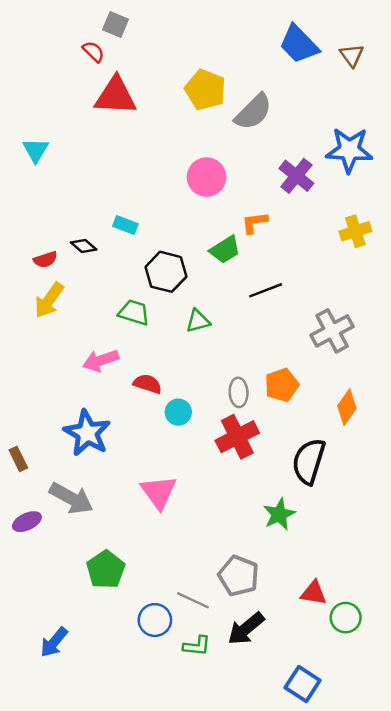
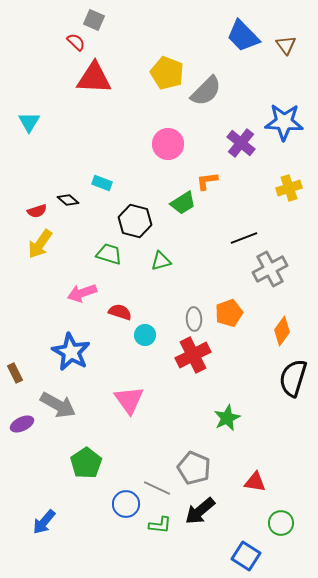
black line: (266, 290) -> (244, 238), moved
black semicircle: (309, 461) -> (293, 378), moved
green circle: (346, 618) -> (281, 523), moved

